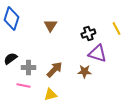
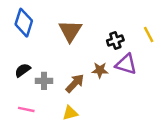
brown triangle: (50, 26) -> (70, 31), size x1.5
brown star: (84, 72) -> (100, 70), moved
pink line: (23, 86) -> (26, 109), moved

